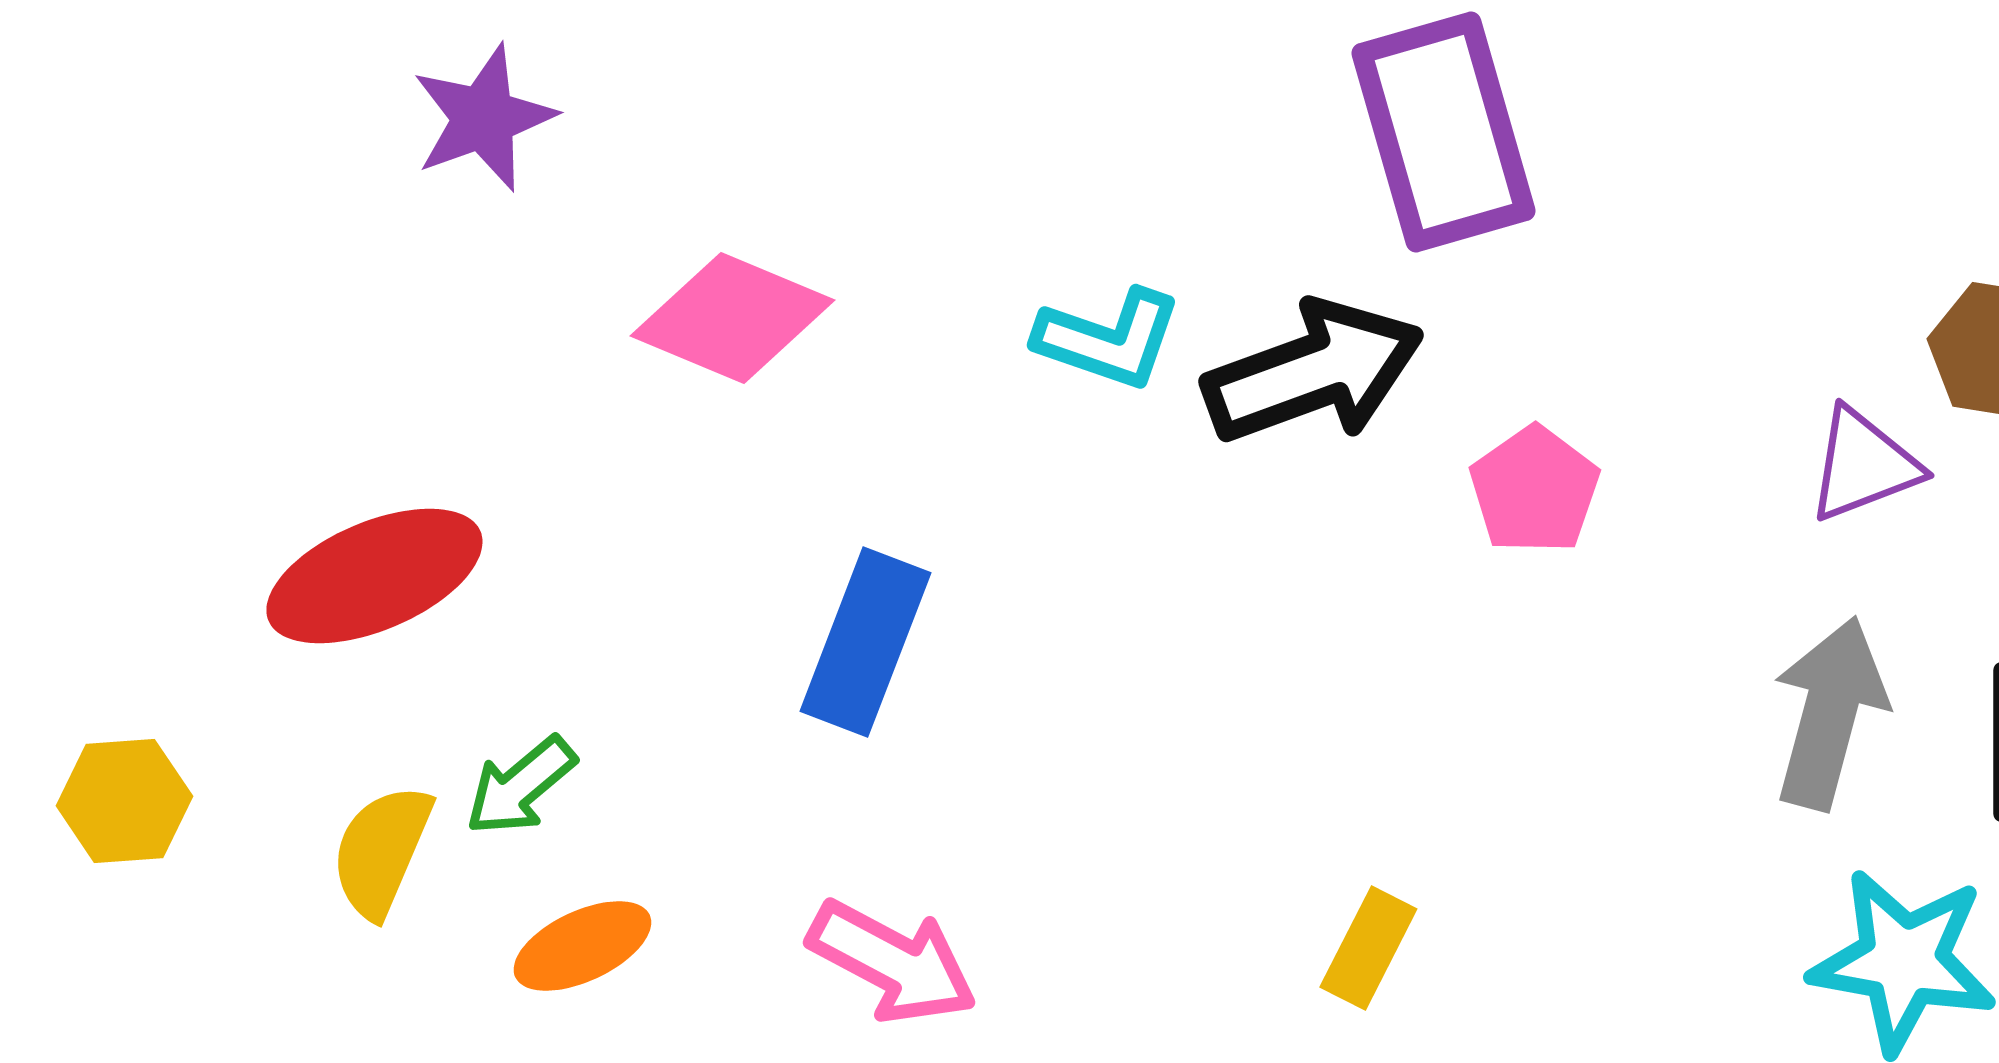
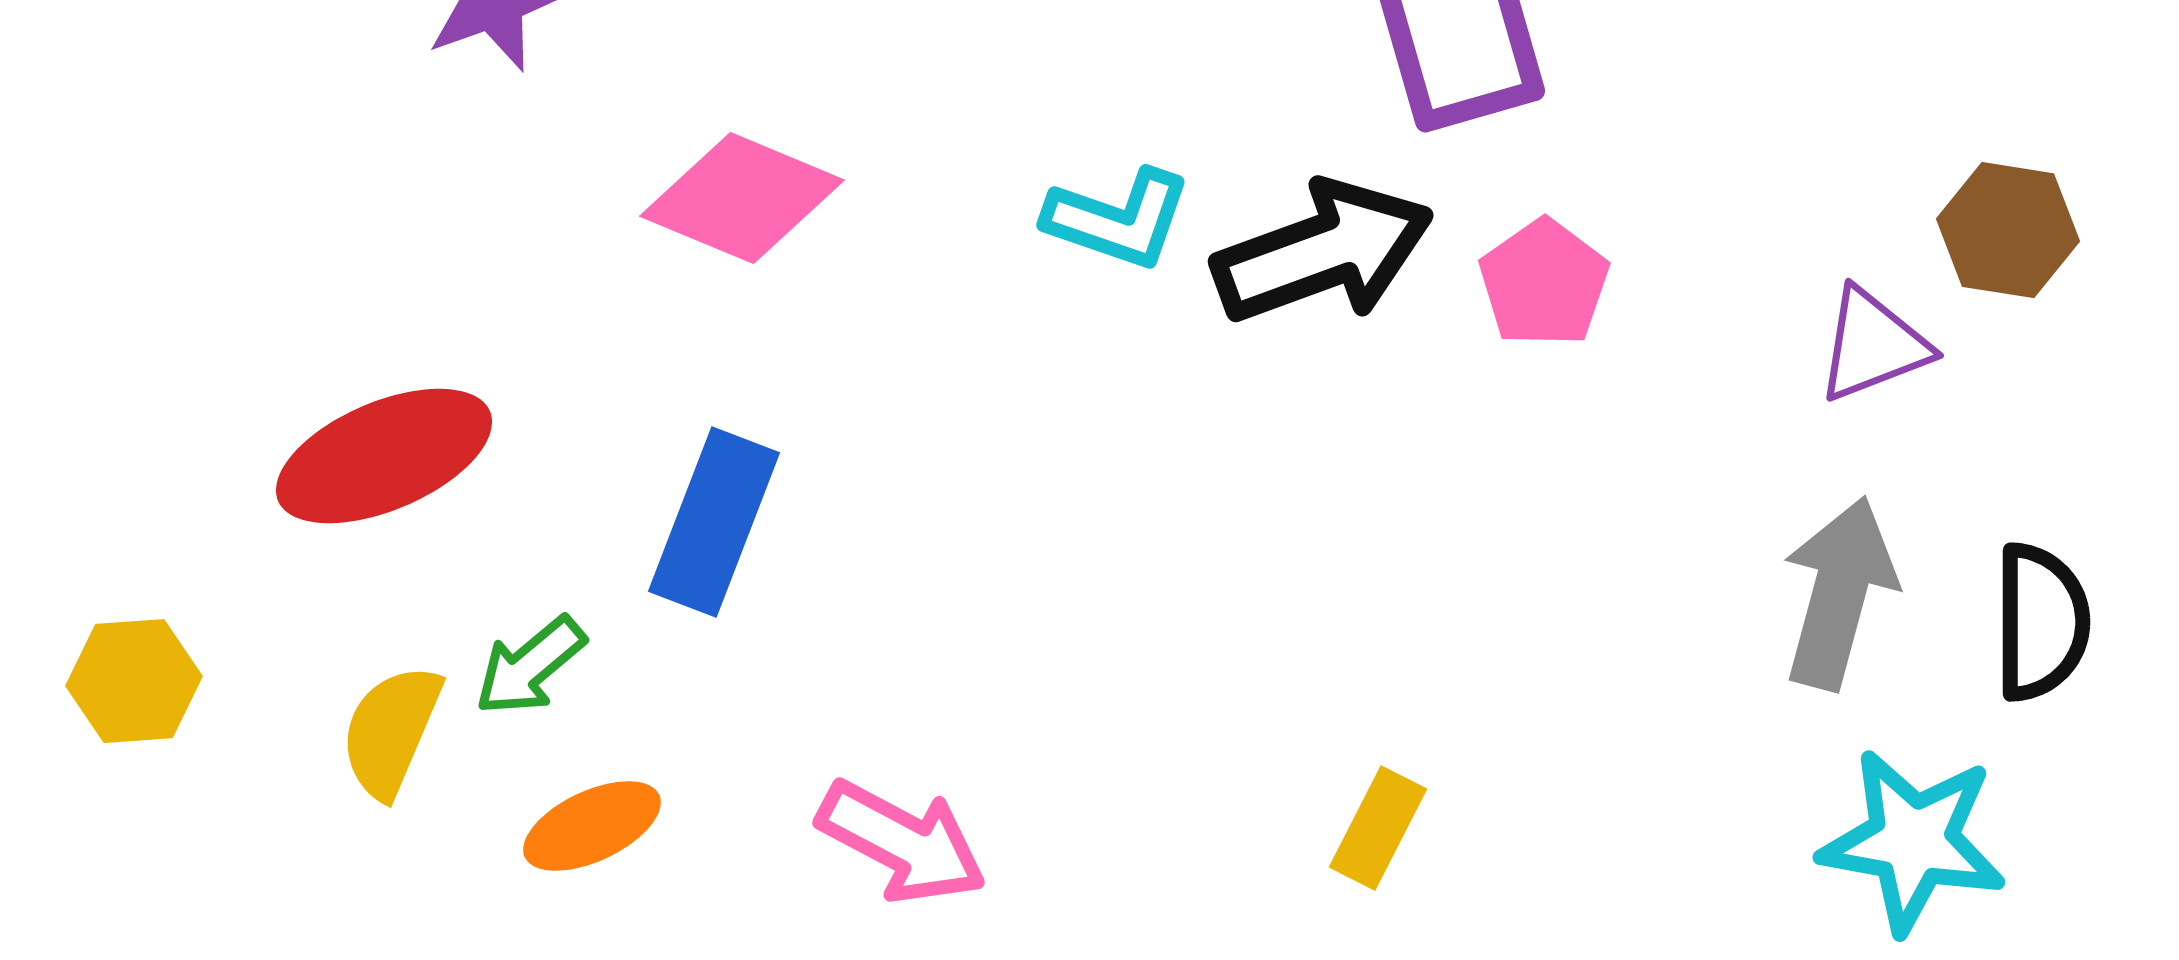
pink pentagon: (1534, 490) -> (1544, 283), moved
blue rectangle: (865, 642) -> (714, 522), moved

